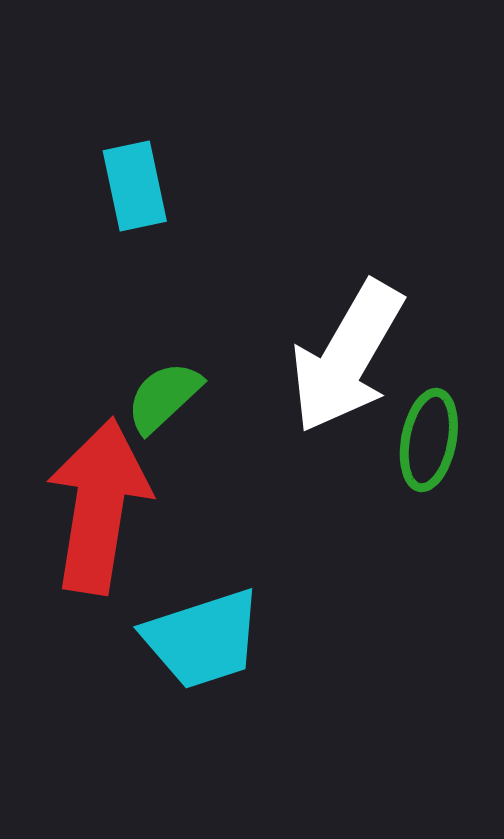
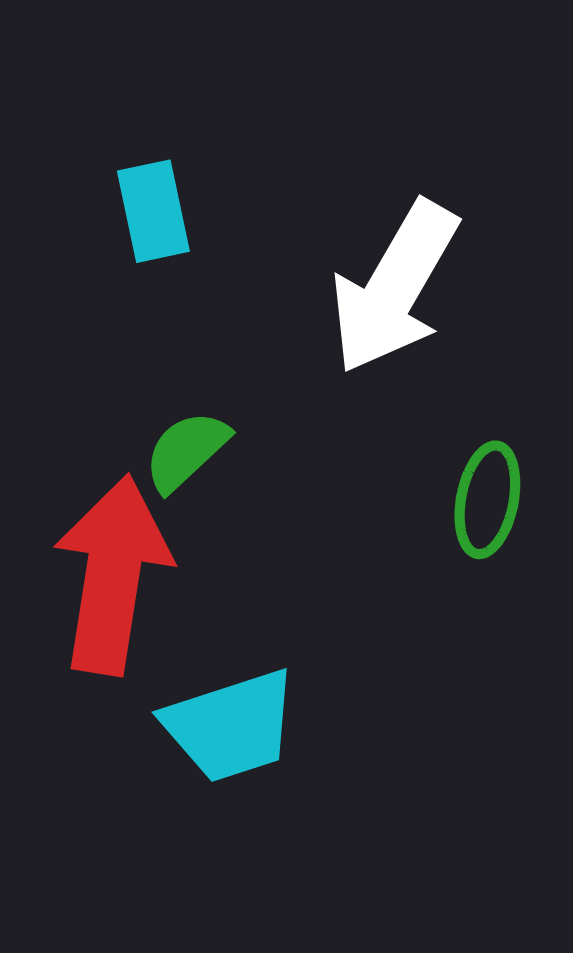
white arrow: (347, 357) -> (394, 287), moved

